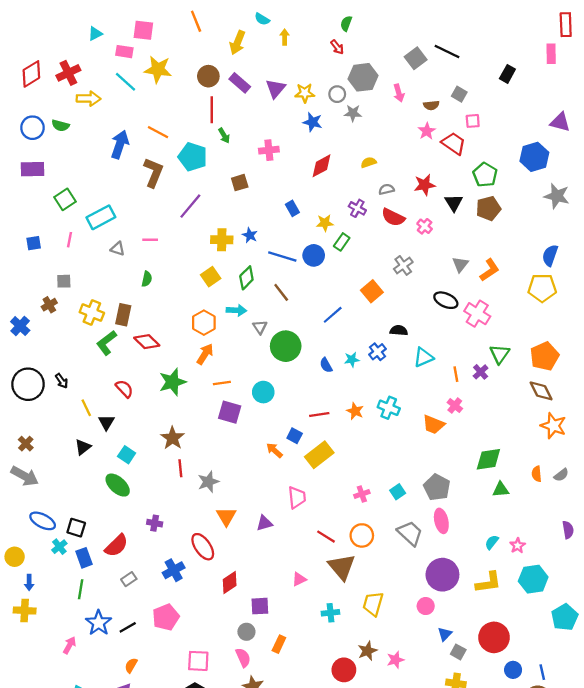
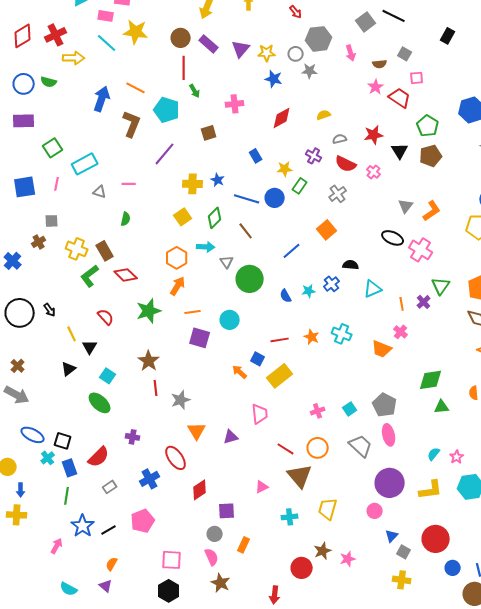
blue square: (34, 243) -> (25, 187), size x1.6
gray cross: (403, 265) -> (338, 194), moved
brown rectangle: (123, 315) -> (105, 251), turned -42

